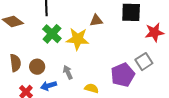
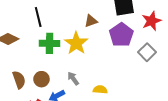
green cross: (52, 34) -> (50, 43), turned -30
yellow star: (78, 39) -> (76, 43), turned -30
purple pentagon: (123, 75) -> (121, 35), moved

